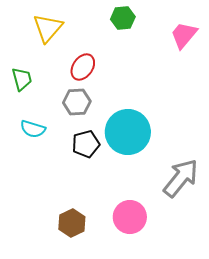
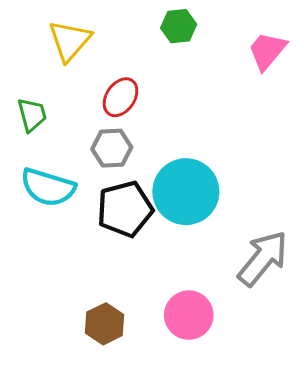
cyan semicircle: (33, 129) -> (48, 187), size x1.5
black pentagon: (86, 144) -> (125, 209), size x1.4

